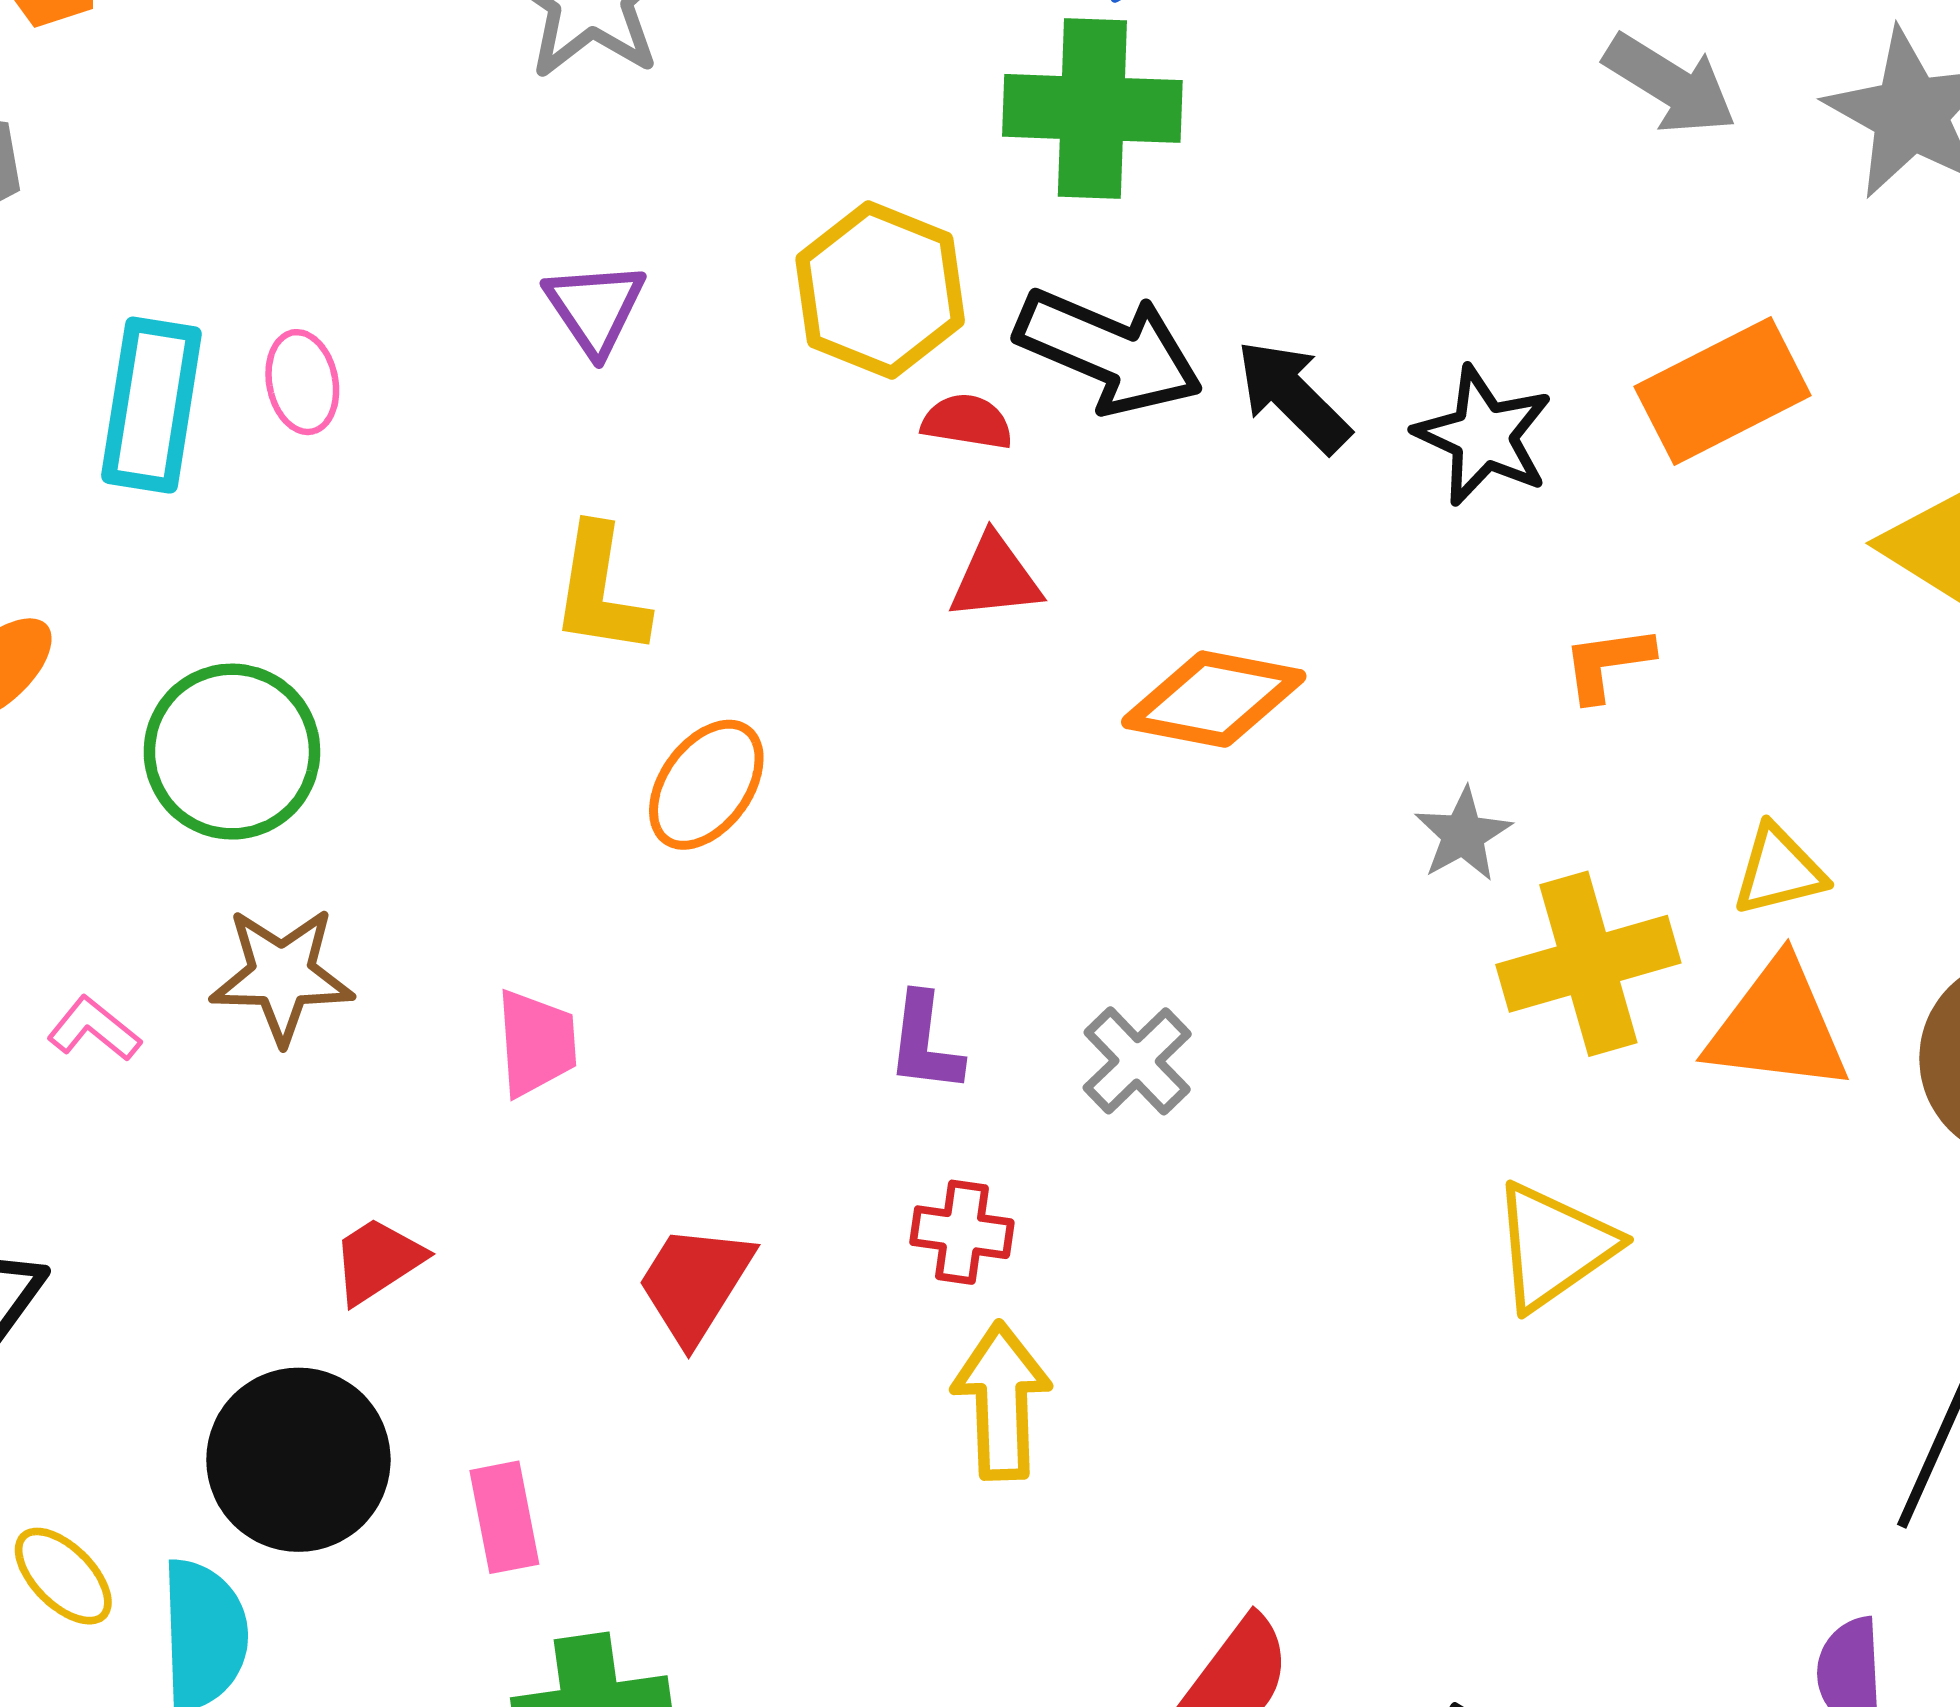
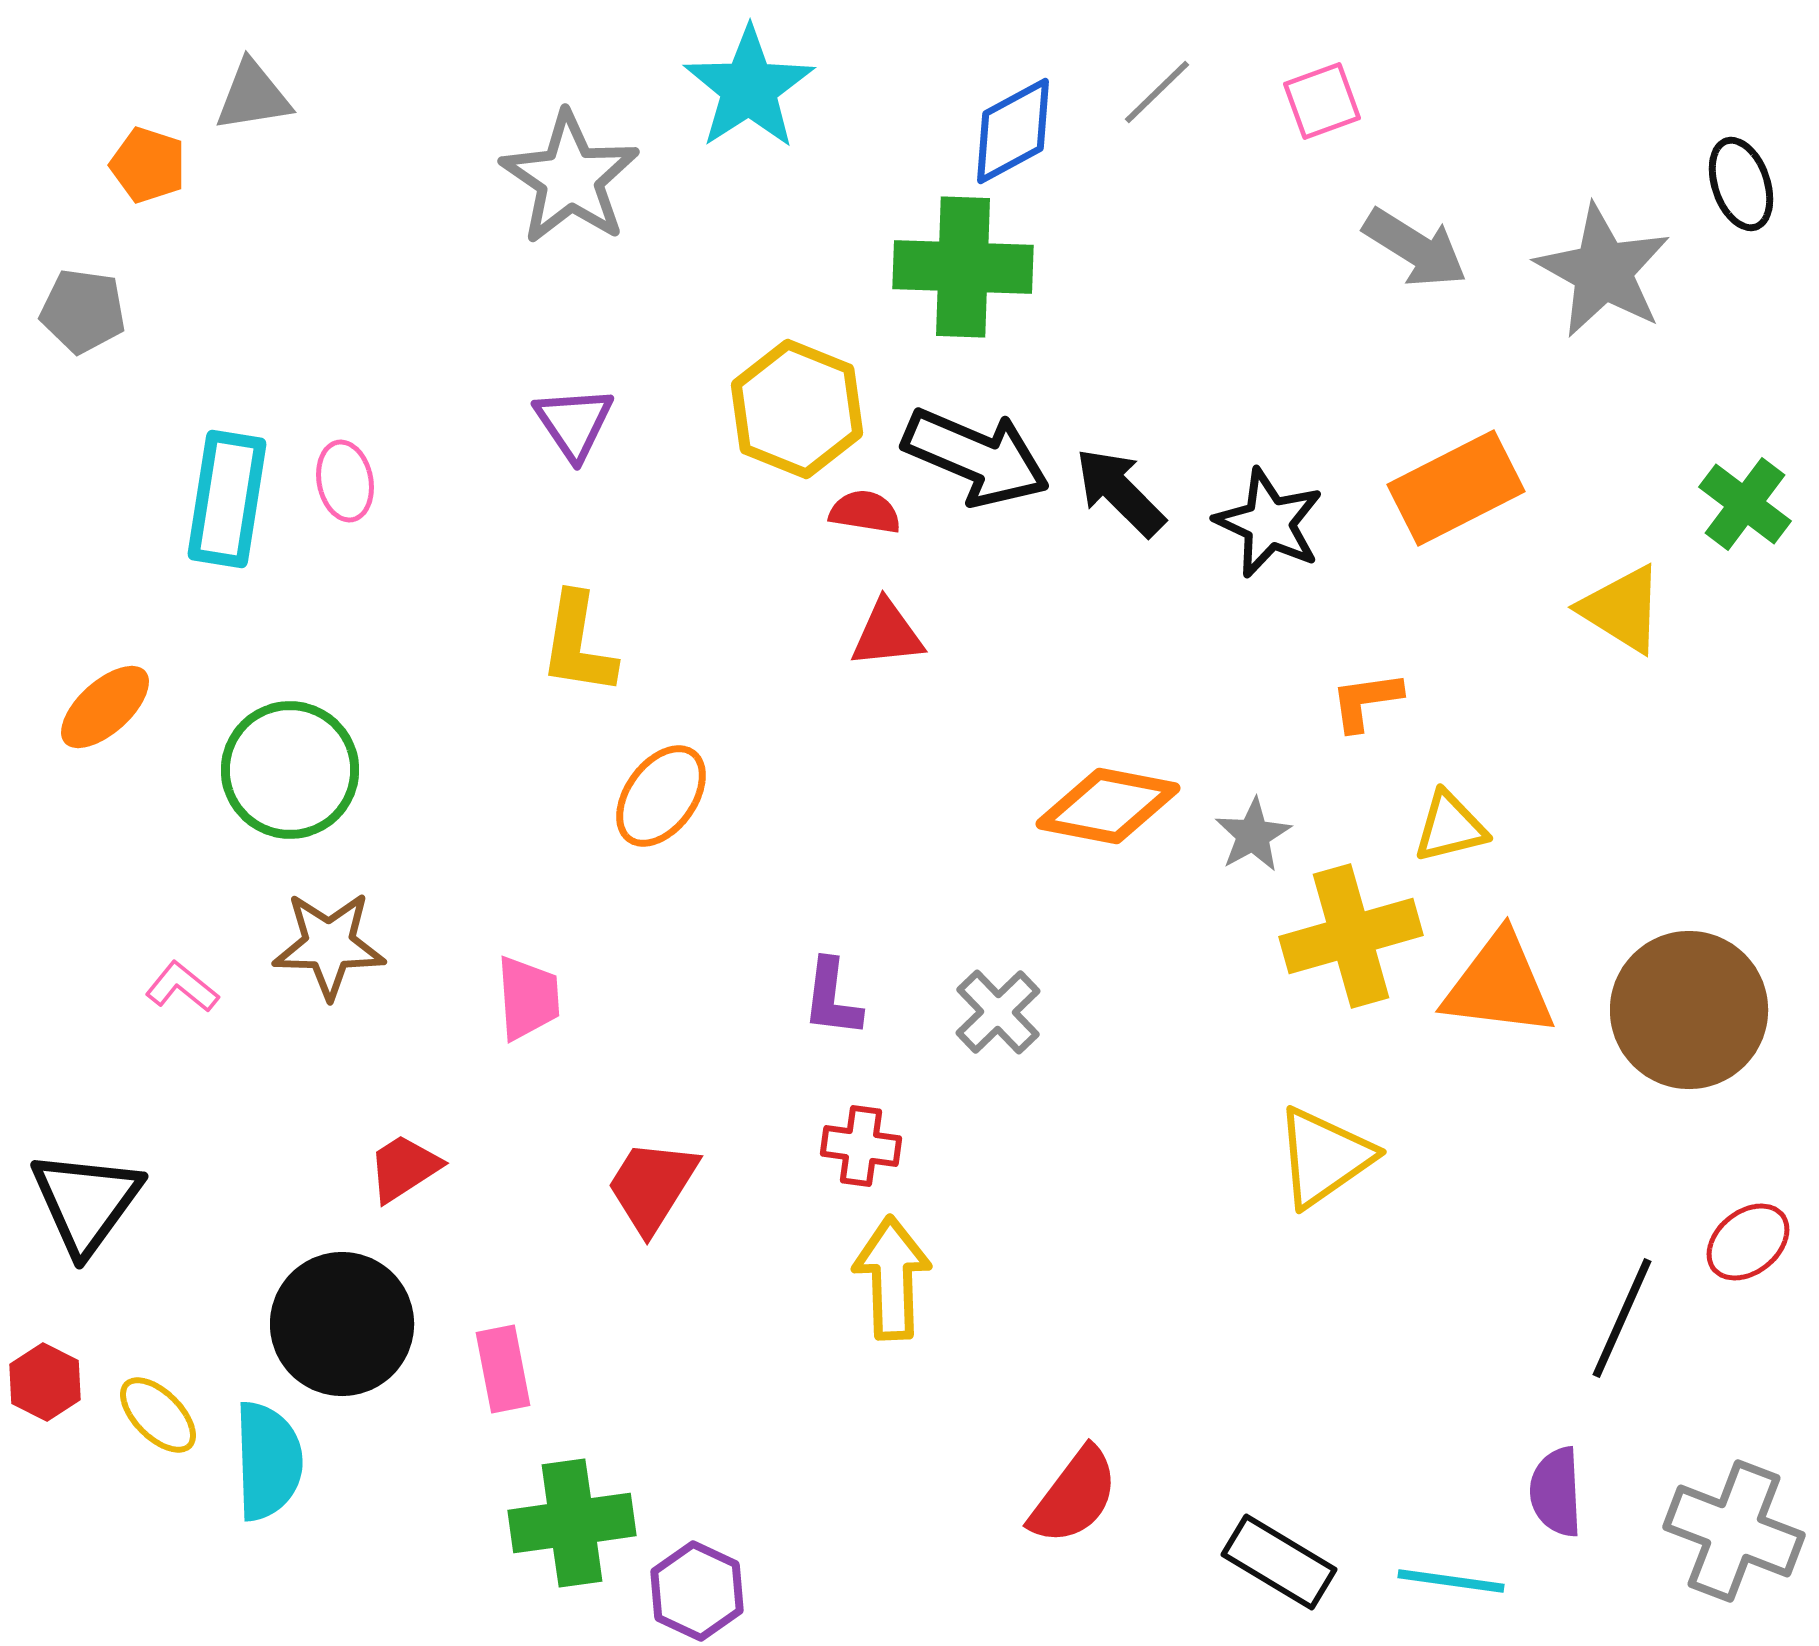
orange diamond: (1214, 699) -> (1108, 806), moved
yellow triangle: (1779, 870) -> (1450, 827), moved

